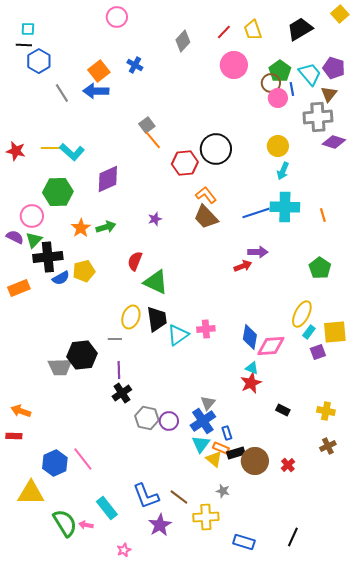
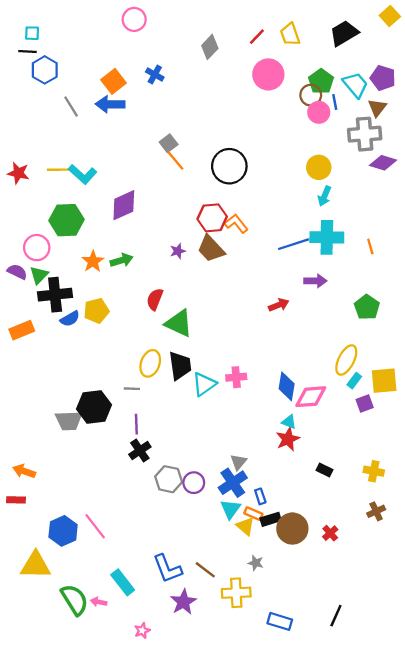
black circle: (216, 149) -> (229, 166), moved
red hexagon: (185, 163) -> (212, 218), moved
brown trapezoid: (206, 217) -> (211, 249), moved
purple arrow: (258, 252) -> (315, 281), moved

